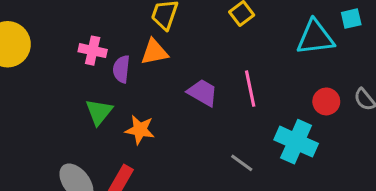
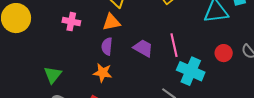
purple semicircle: (121, 69) -> (107, 46), moved
green triangle: (99, 112) -> (53, 75), moved
cyan cross: (296, 142) -> (191, 71), moved

